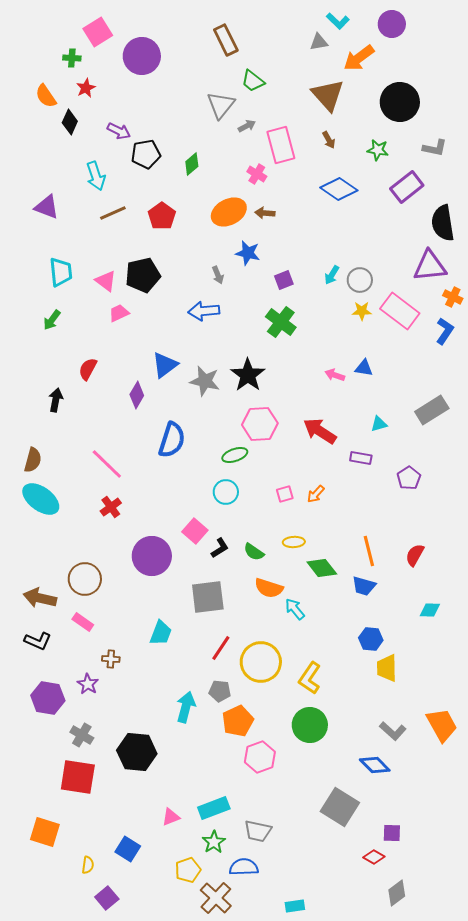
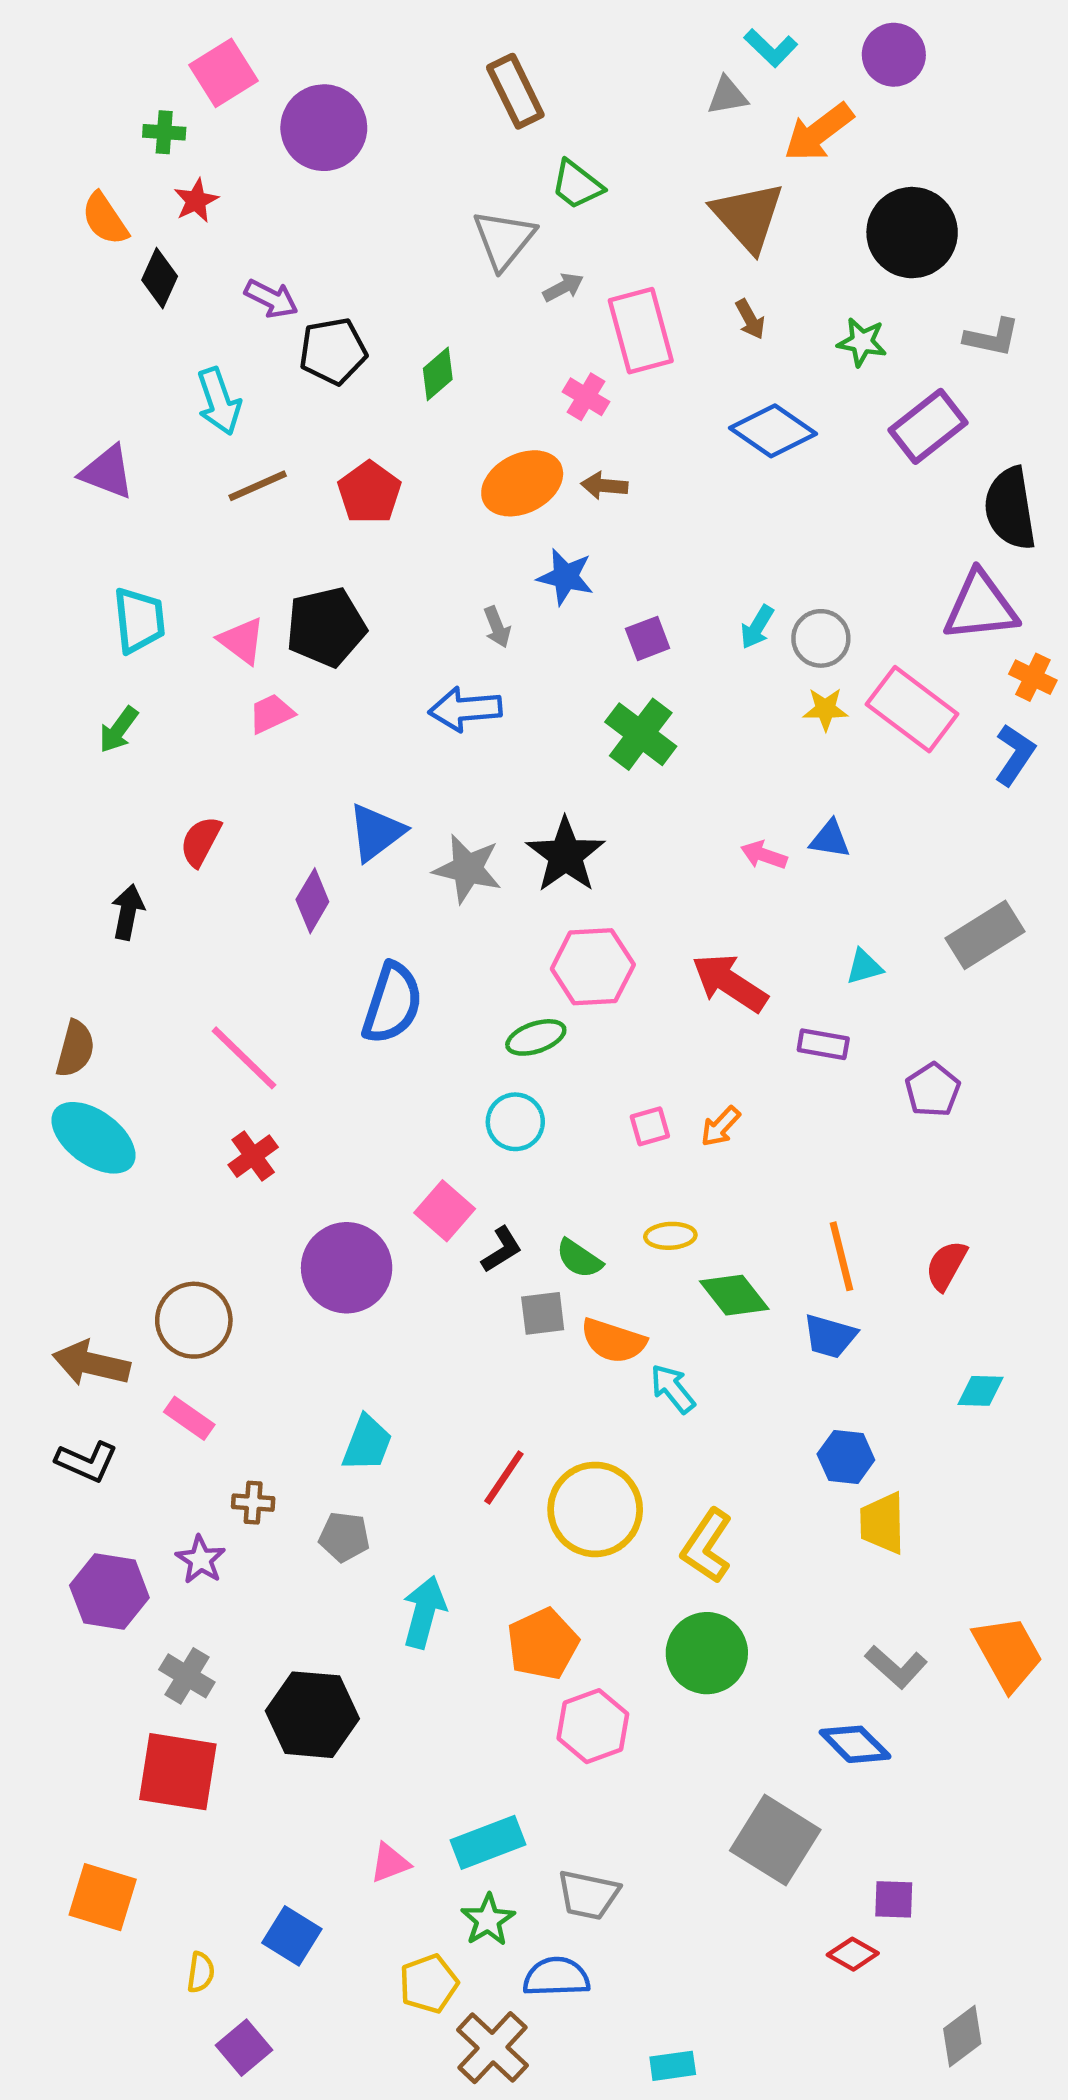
gray square: (208, 597) -> (543, 1313), moved, size x0.6
gray pentagon: (220, 691) -> (344, 1537), moved
gray diamond: (397, 893) -> (962, 2036), moved

